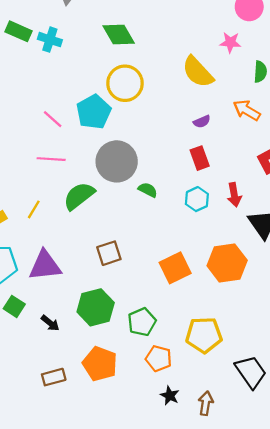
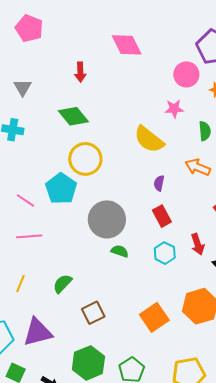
purple semicircle: (202, 122) -> (159, 183), turned 133
gray circle: (117, 161) -> (107, 219), moved
green semicircle: (79, 196) -> (62, 284), moved, size x0.7

